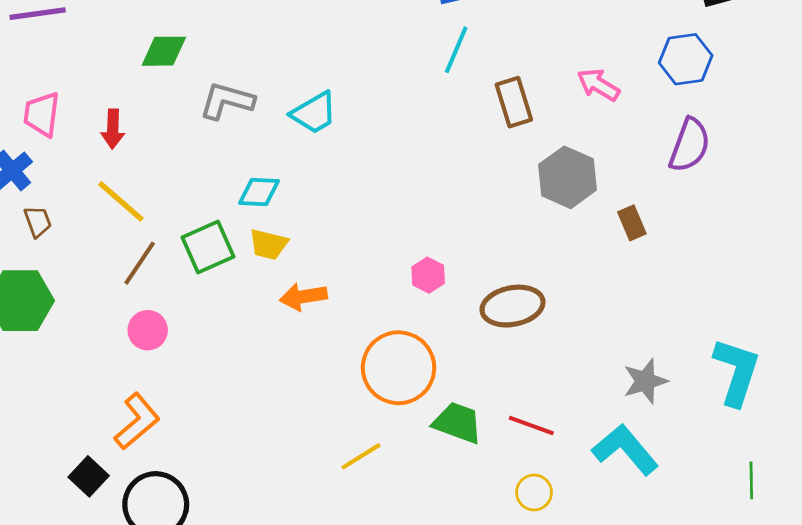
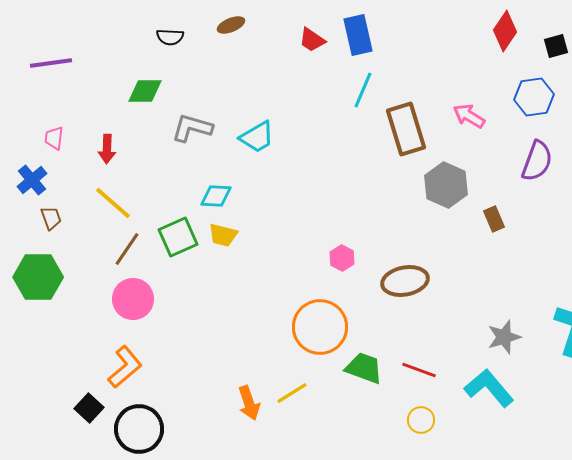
brown rectangle: (514, 102) -> (406, 129), size x1.4
pink trapezoid: (42, 114) -> (54, 138), size x0.7
orange arrow: (303, 297) -> (249, 403), moved, turned -100
pink circle: (148, 330) -> (133, 299), size x1.4

